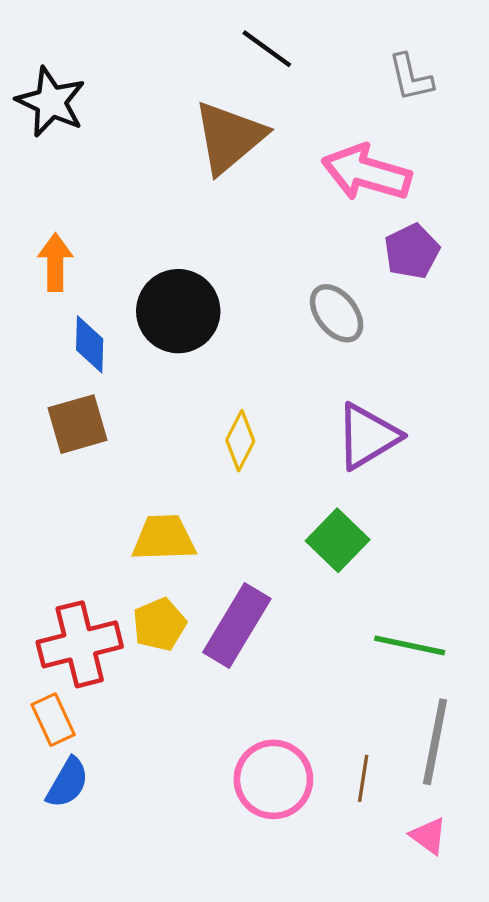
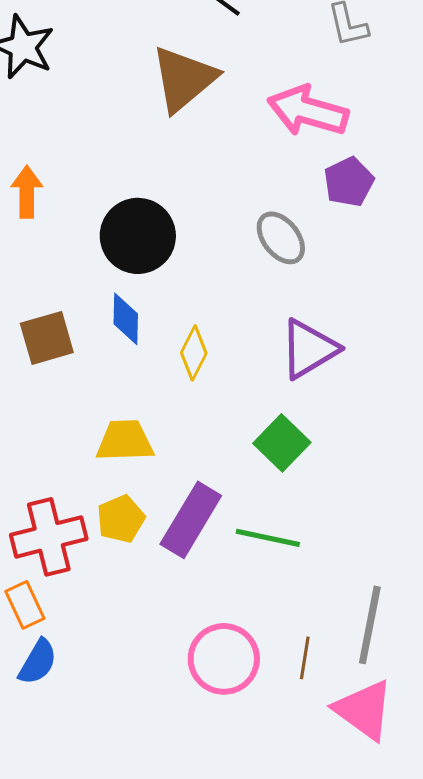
blue diamond: (90, 344) -> (126, 319), moved
green line: (410, 645) -> (268, 538), moved
pink triangle: (428, 836) -> (364, 710), size x1.8

